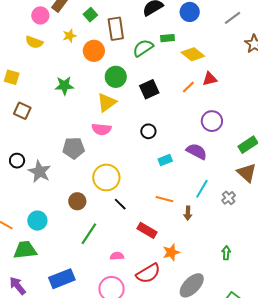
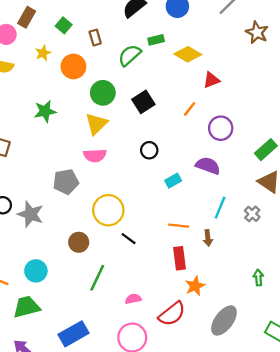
brown rectangle: (116, 29) -> (95, 38), size x0.6
orange line: (188, 87) -> (190, 109), moved
red rectangle: (147, 230) -> (179, 258), moved, turned 60

